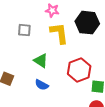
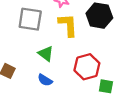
gray square: (24, 30) -> (30, 19), size x1.6

